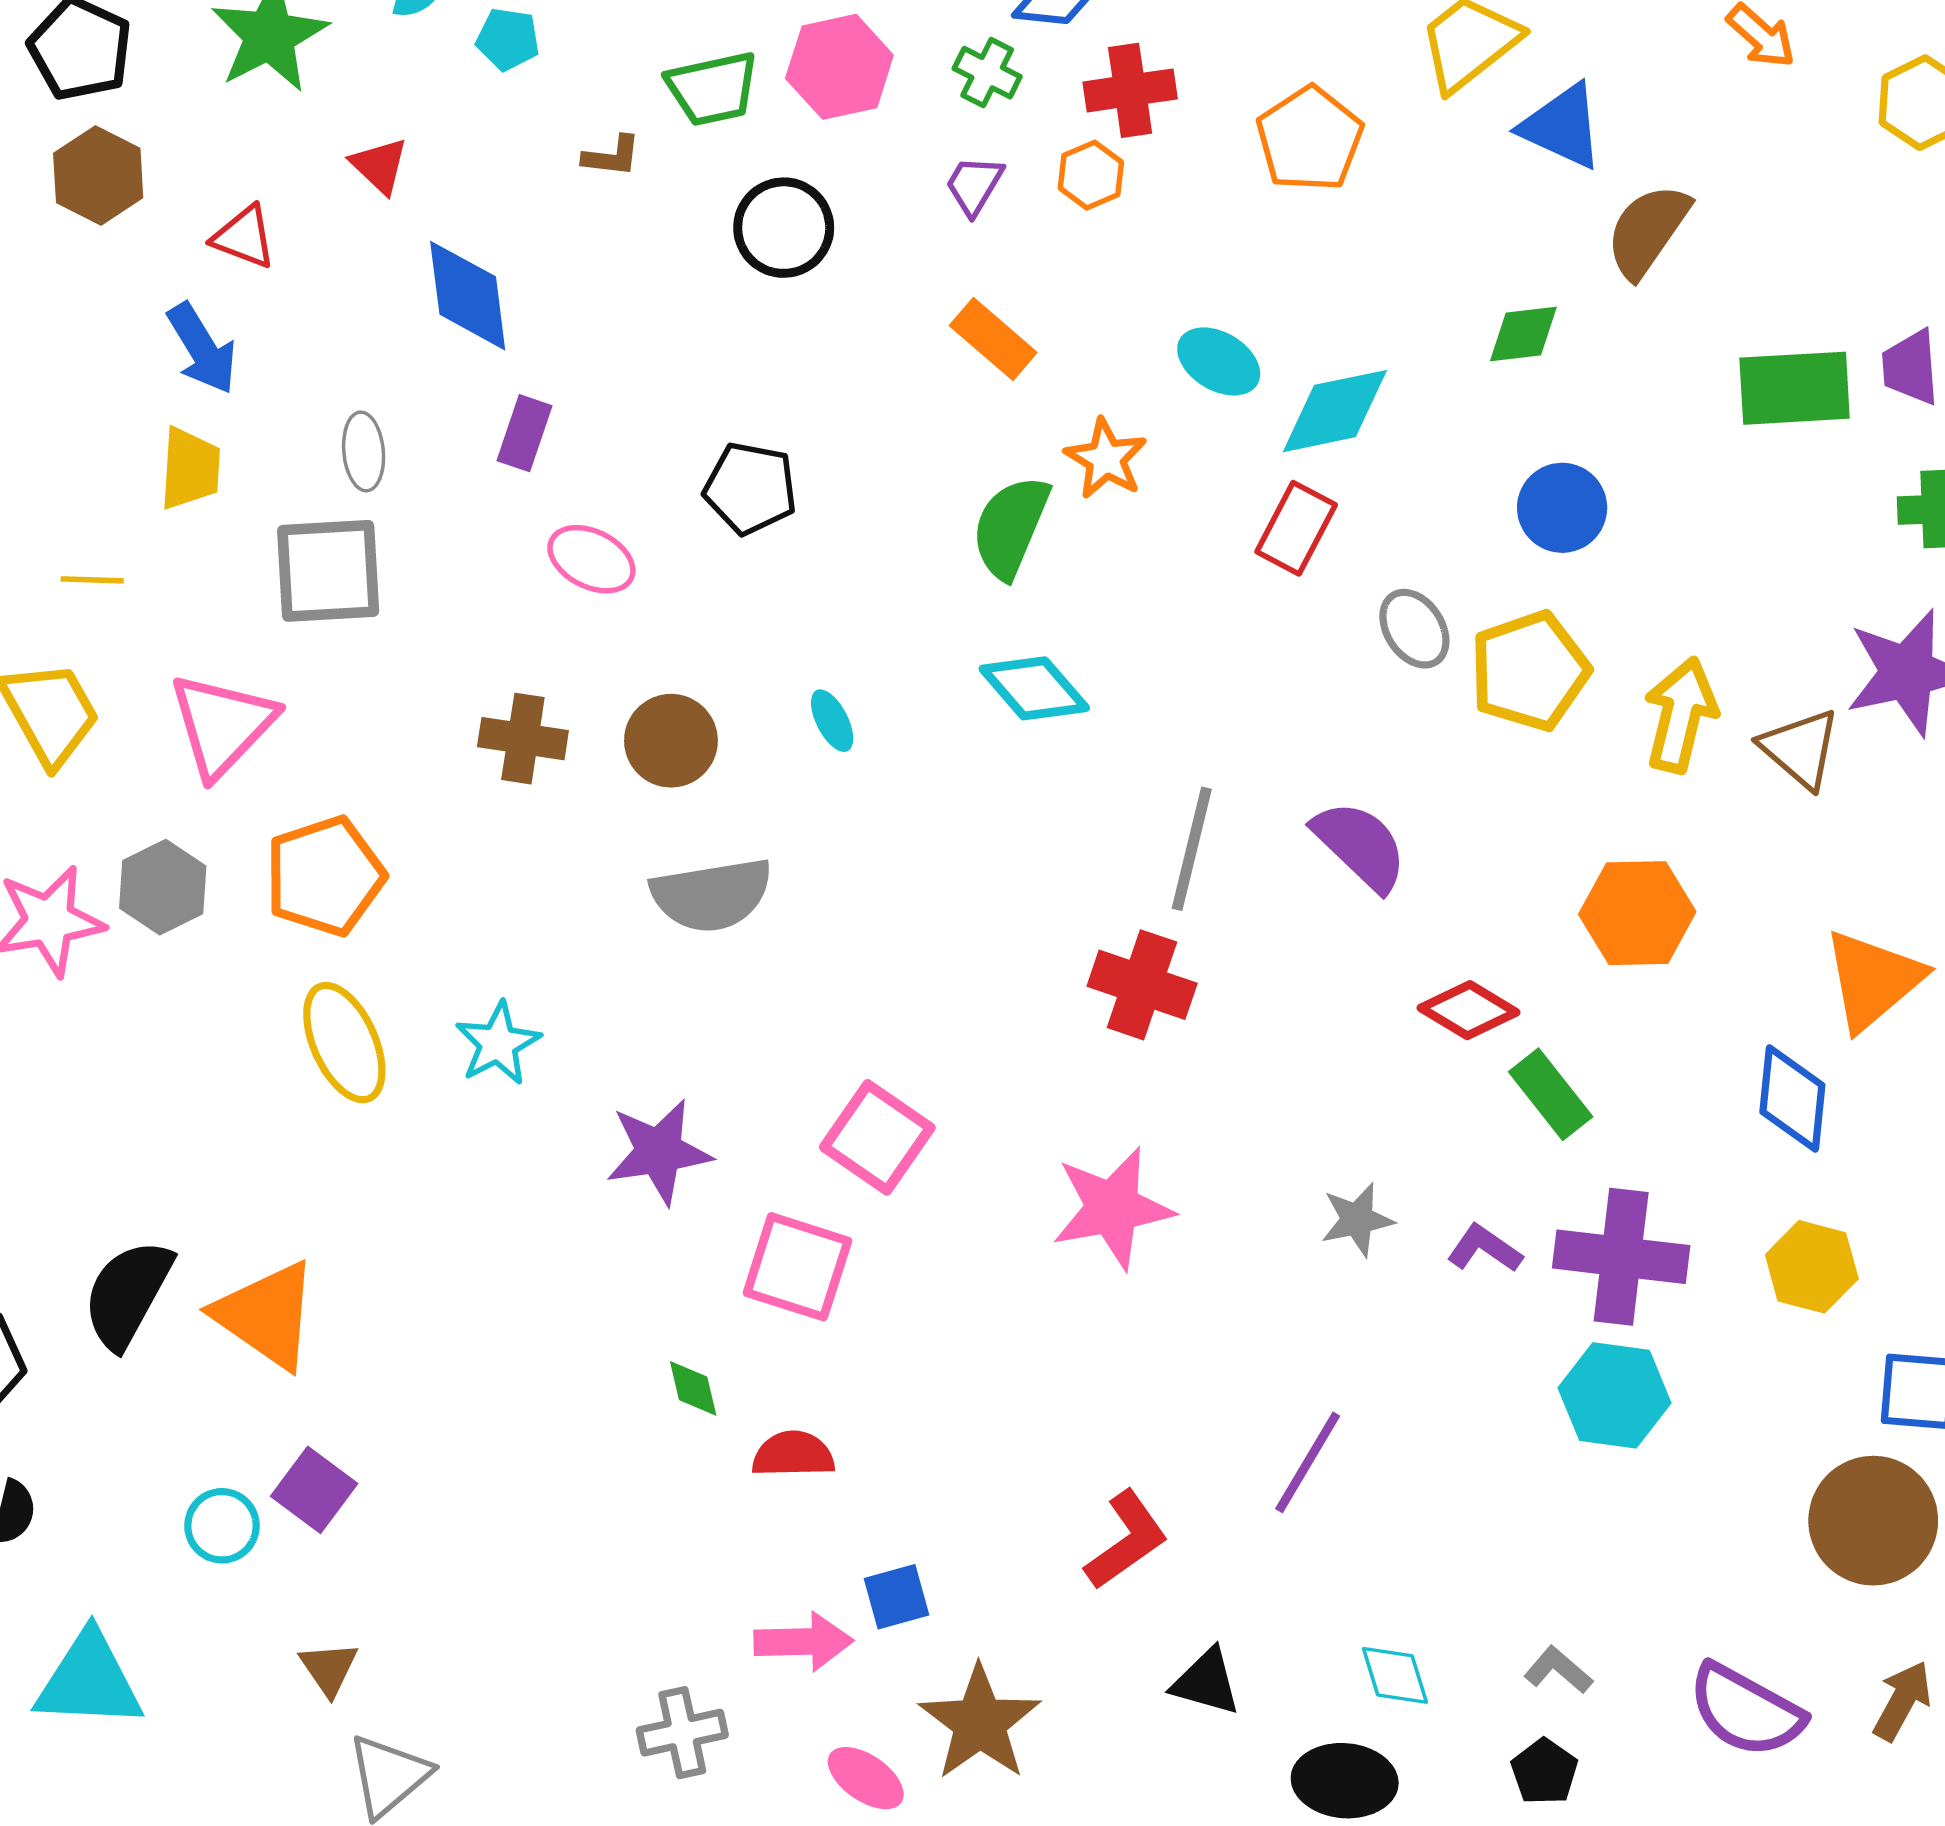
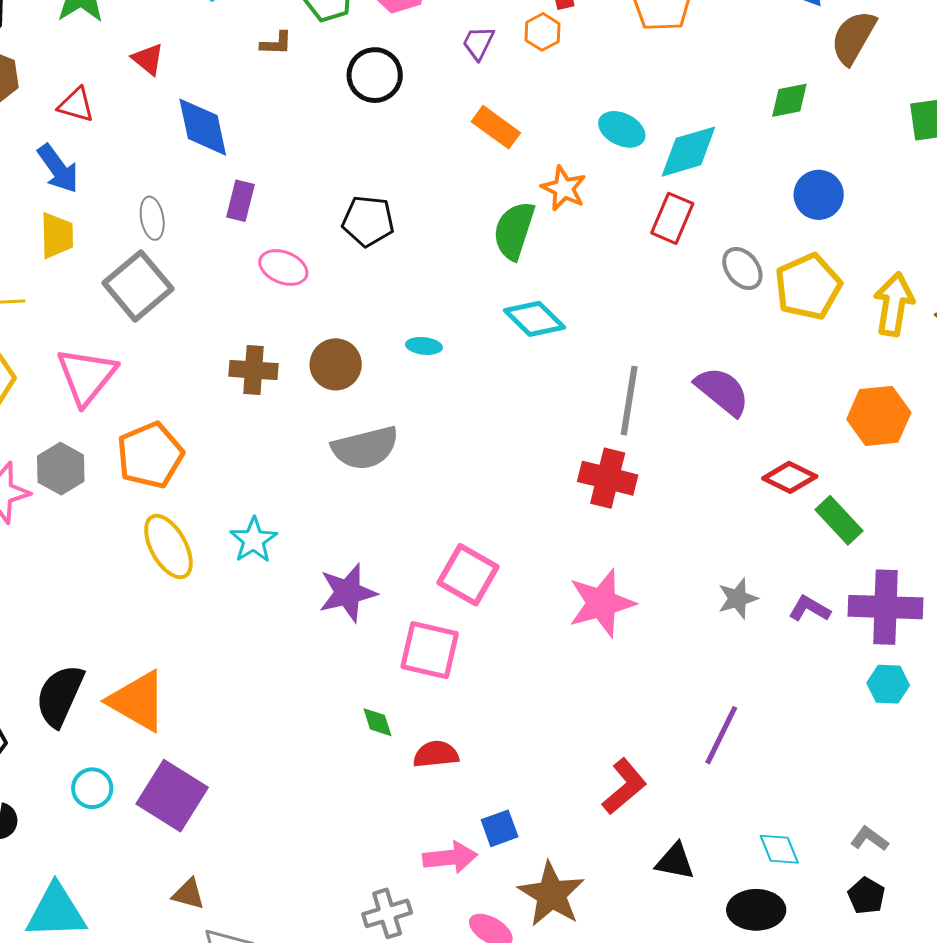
gray square: (328, 571) -> (138, 286), turned -32
cyan ellipse: (832, 721) -> (424, 346), turned -52
cyan hexagon: (1615, 1395) -> (888, 684), size x0.7
purple square: (314, 1490) -> (172, 796), size x1.5
cyan circle: (222, 1526) -> (92, 788), moved
brown triangle: (329, 1668) -> (188, 894), turned -36

